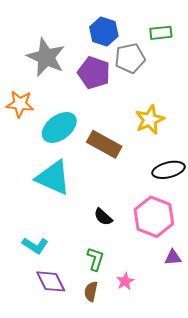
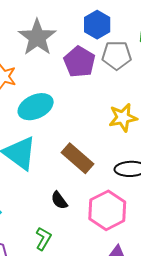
brown rectangle: (104, 144) -> (78, 158), moved

